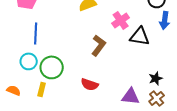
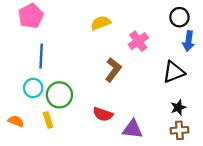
black triangle: (140, 36) -> (174, 72), moved, turned -30
yellow rectangle: (42, 89) -> (48, 120), turned -32
purple triangle: (131, 96) -> (133, 129), moved
brown cross: (157, 98) -> (179, 130), turned 35

